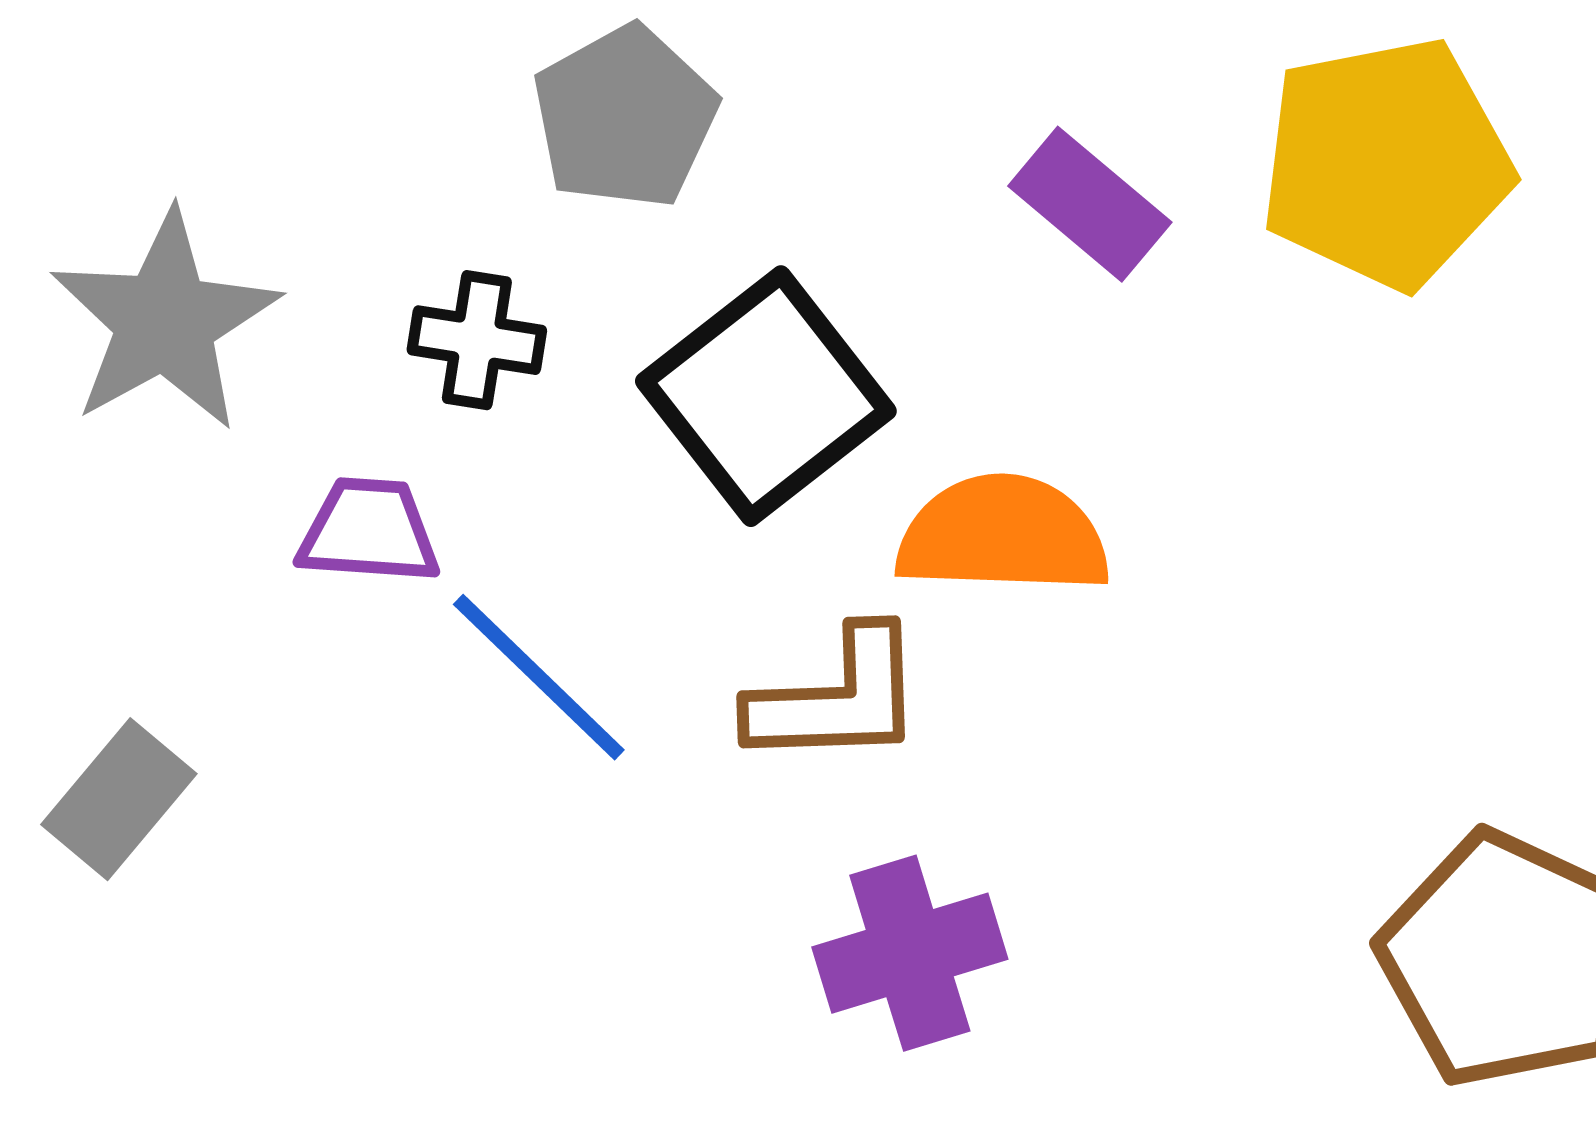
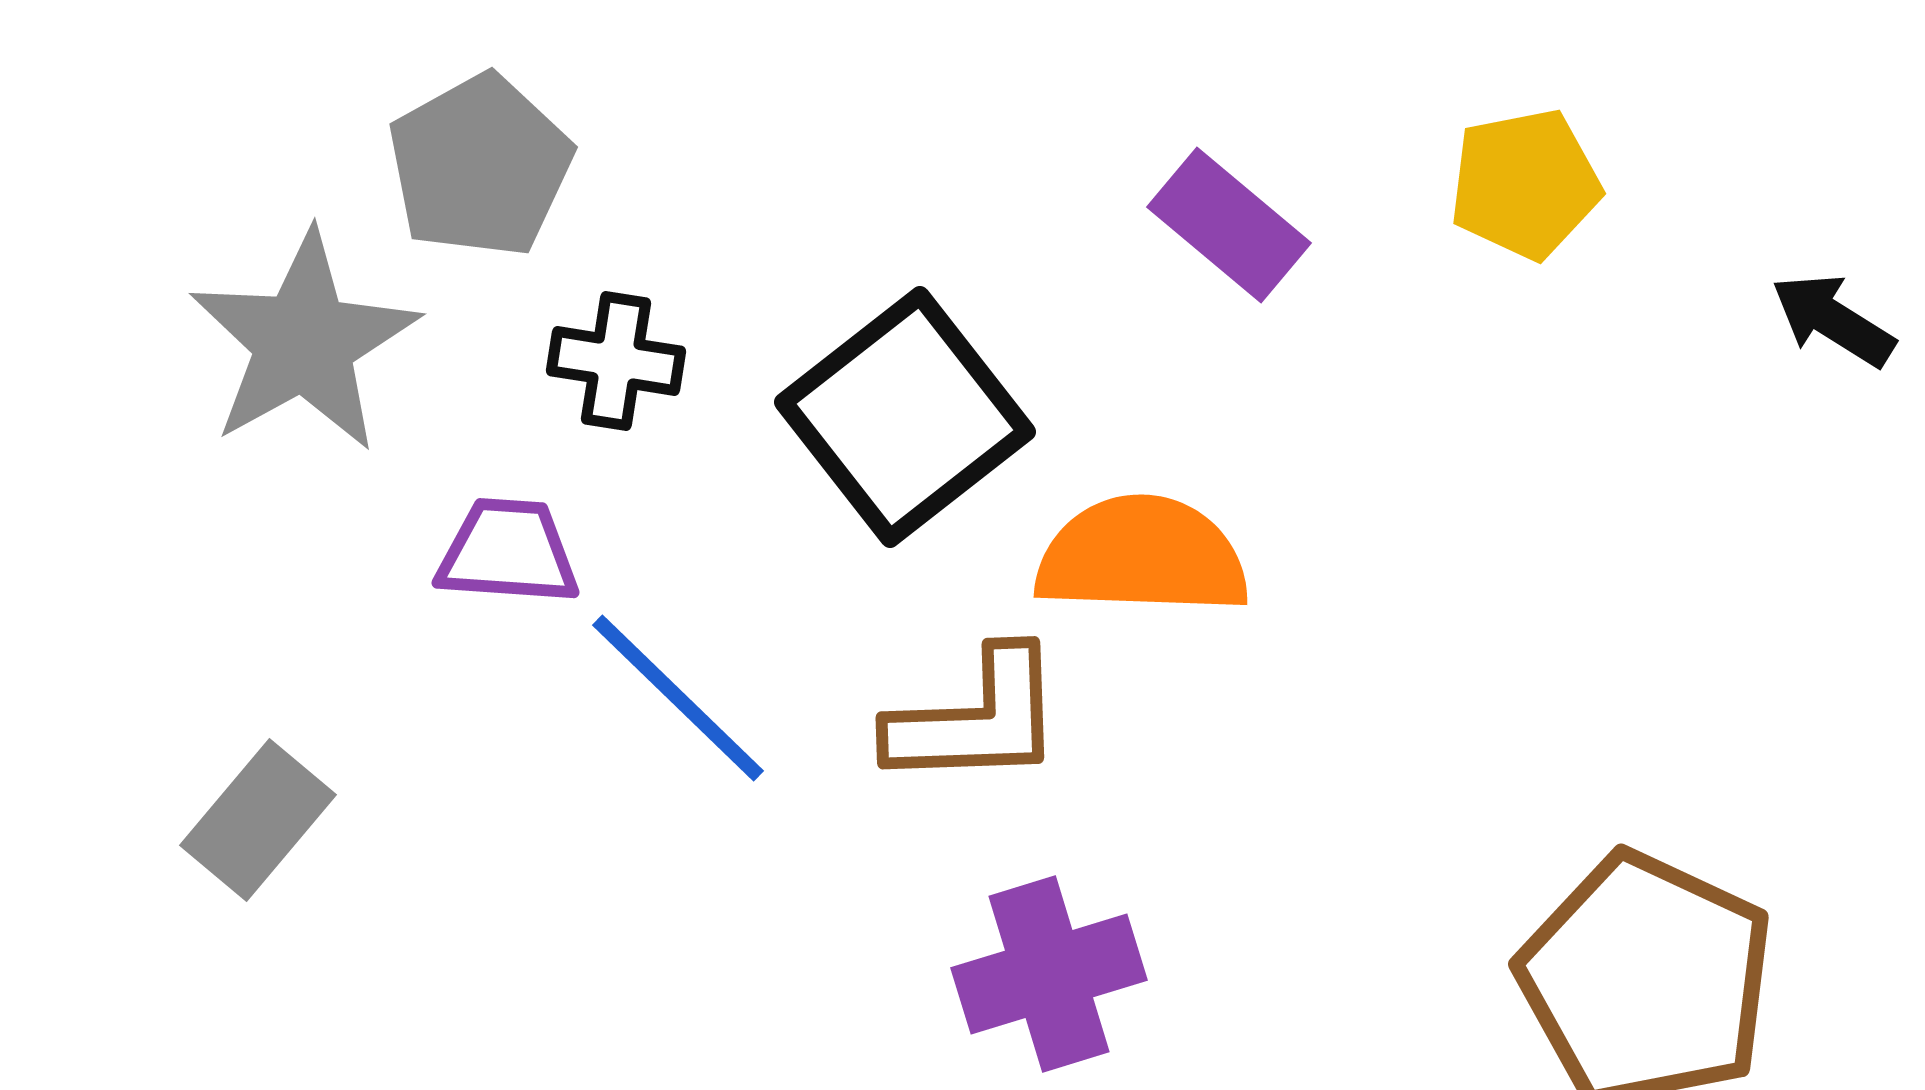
gray pentagon: (625, 117) -> (480, 166), moved
yellow pentagon: (1386, 163) -> (1525, 184), size x0.6

